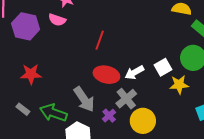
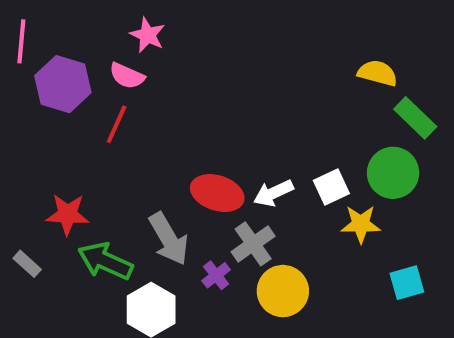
red line: (100, 40) -> (117, 124), moved
red star: (31, 74) -> (68, 214), moved
gray rectangle: (23, 109) -> (27, 264), moved

